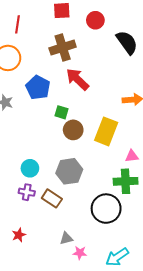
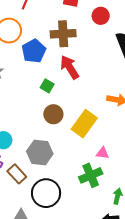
blue pentagon: (38, 87) -> (34, 51), moved
green square: (62, 112) -> (47, 86), moved
green cross: (126, 181) -> (91, 175), turned -35
black circle: (106, 209) -> (46, 193), moved

